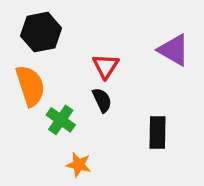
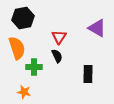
green cross: (61, 120) -> (34, 67), turned -35
orange star: (79, 165) -> (24, 92), moved

